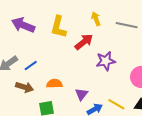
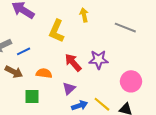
yellow arrow: (96, 19) -> (84, 15), moved
yellow L-shape: (58, 27) -> (57, 31), moved
red arrow: (84, 42) -> (73, 63), moved, turned -102

